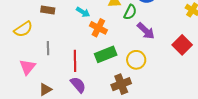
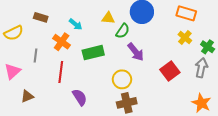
orange cross: (98, 28) -> (62, 42), moved
green rectangle: (106, 54) -> (93, 53), moved
brown cross: (121, 84) -> (127, 103), moved
purple semicircle: (78, 85) -> (80, 97), moved

